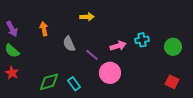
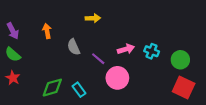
cyan cross: (142, 40) -> (152, 51), moved, turned 32
green circle: (173, 47) -> (180, 60), moved
red square: (172, 82) -> (184, 88), size x1.5

